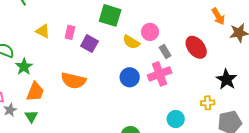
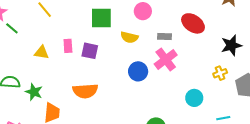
pink circle: (150, 32) -> (143, 11), moved
gray rectangle: (165, 52) -> (165, 36), turned -40
black star: (226, 79) -> (231, 45), turned -30

